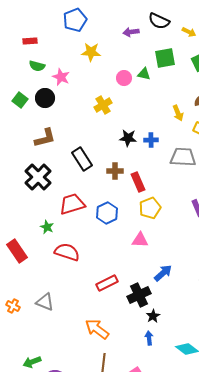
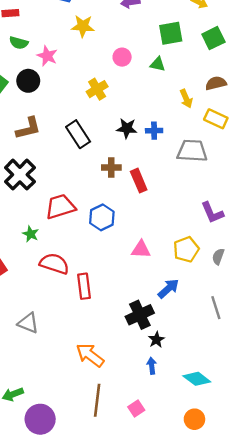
green triangle: (144, 74) -> (158, 64), moved
black rectangle: (82, 159) -> (78, 134), moved
yellow pentagon: (150, 208) -> (186, 249), moved
red rectangle: (107, 283) -> (84, 286), moved, turned -70

